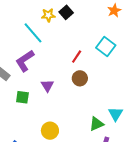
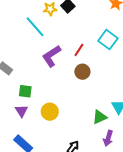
purple L-shape: (25, 61) -> (51, 56), moved
purple triangle: (47, 86) -> (21, 111), moved
yellow circle: (50, 131) -> (50, 112), moved

